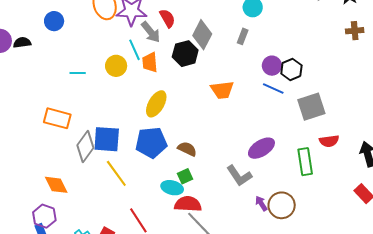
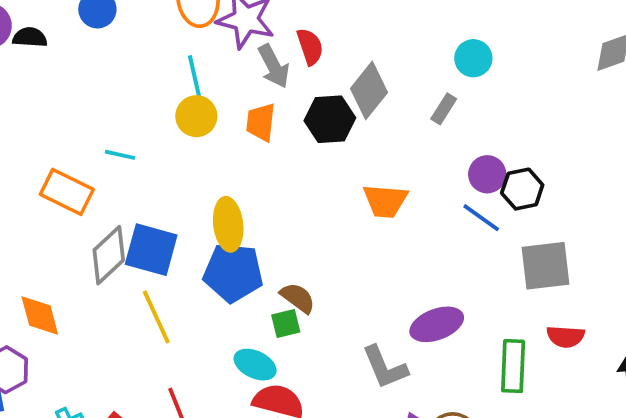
cyan line: (134, 50) -> (194, 76), moved
cyan line: (78, 73) -> (120, 155), moved
yellow ellipse: (156, 104) -> (228, 224), moved, turned -48
green square: (185, 176) -> (286, 323), moved

